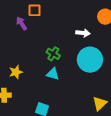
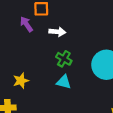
white arrow: (83, 33) -> (57, 32), moved

